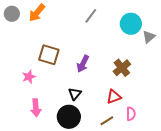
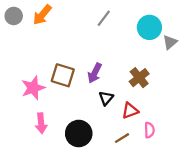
brown square: (49, 55) -> (63, 75), moved
pink star: (29, 77) -> (33, 88), size x1.5
black triangle: (75, 94) -> (106, 98), moved

